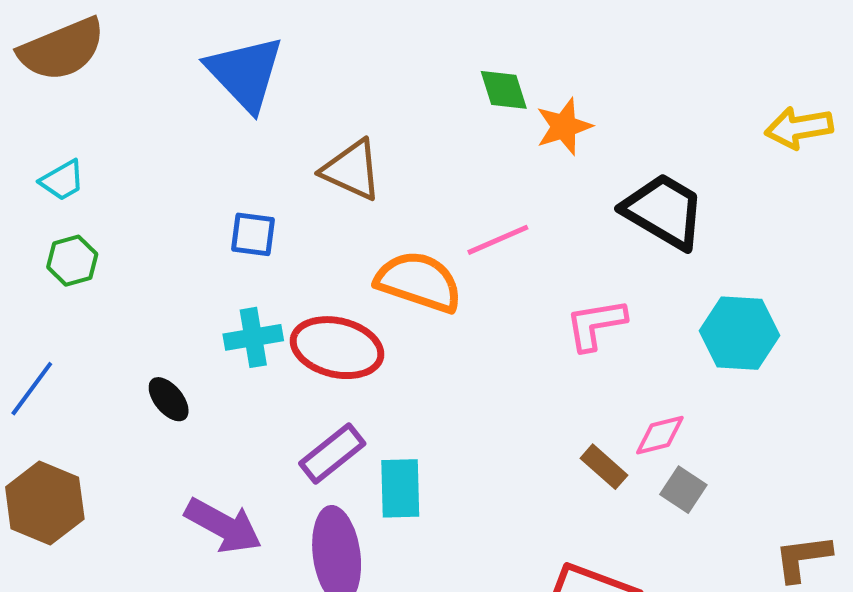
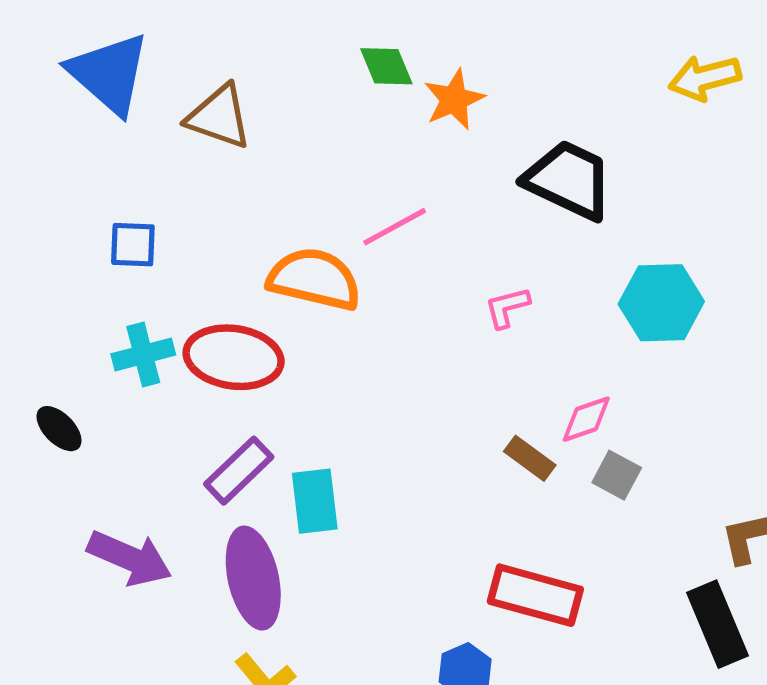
brown triangle: (352, 170) -> (219, 117), moved
pink L-shape: (596, 324) -> (507, 307), size x0.7

